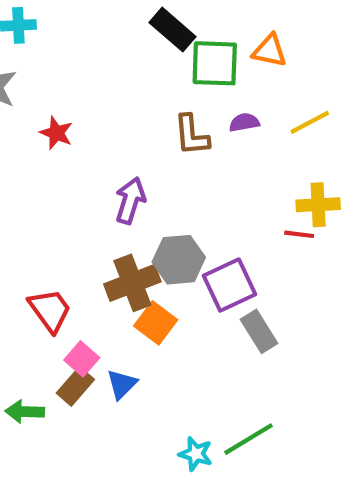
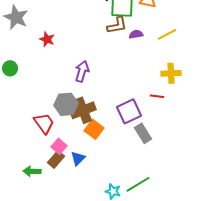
brown L-shape: (191, 135) -> (117, 25), moved, turned -95
red line: (299, 234) -> (157, 96), moved
gray hexagon: (179, 260) -> (66, 104), moved

